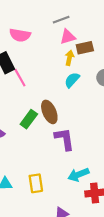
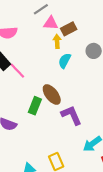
pink triangle: (68, 37) -> (51, 23), turned 35

